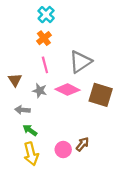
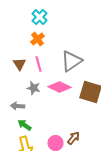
brown triangle: (15, 80) -> (20, 64), moved

